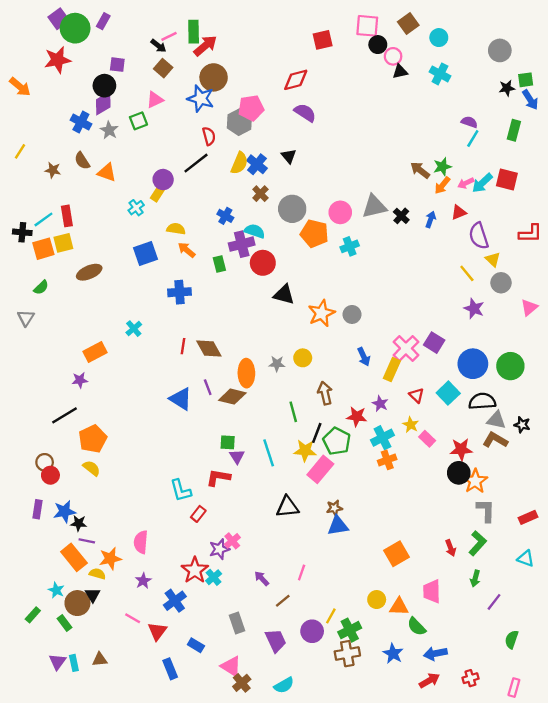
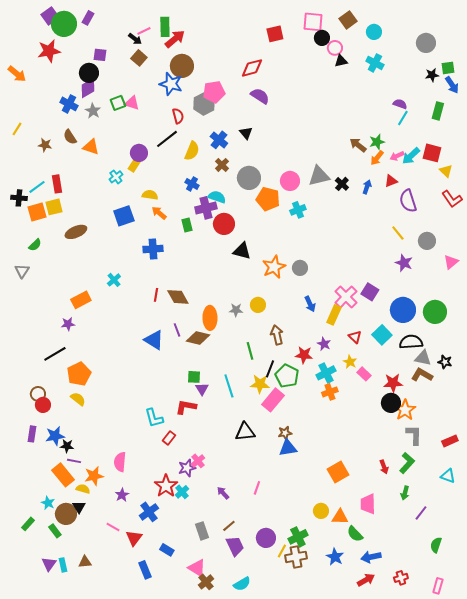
pink triangle: (155, 100) -> (132, 103), moved, turned 42
yellow semicircle: (239, 163) -> (192, 151), moved
red L-shape: (530, 233) -> (452, 199), turned 55
yellow triangle: (493, 259) -> (446, 171), moved
brown line: (283, 601) -> (229, 526), moved
yellow line: (331, 616) -> (282, 551), moved

